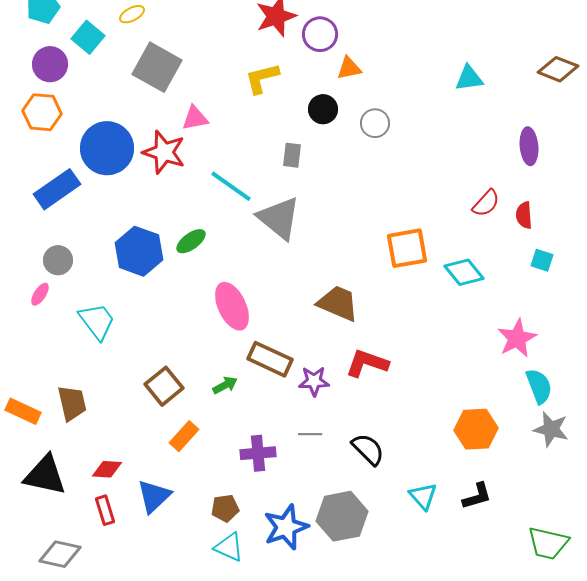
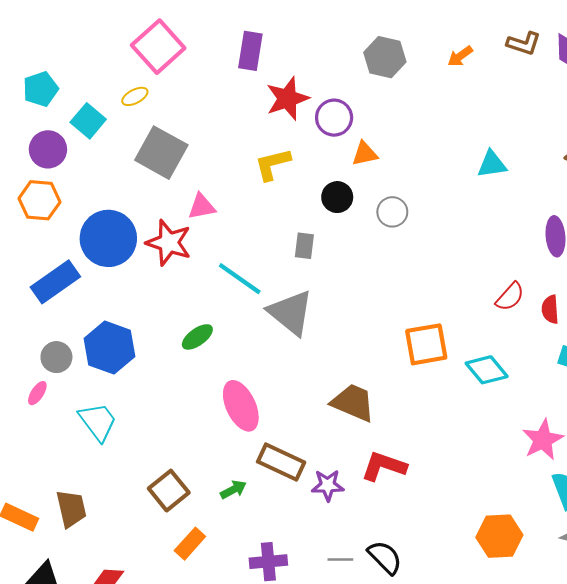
blue hexagon: (139, 251) -> (109, 348), moved
gray line: (310, 434) -> (340, 559), moved

